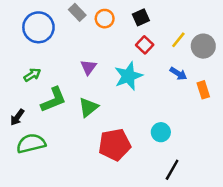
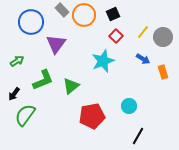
orange circle: (105, 19) -> (84, 15), size x1.5
purple triangle: (88, 67) -> (56, 44), moved, size x1.5
green arrow: (32, 75) -> (17, 61), moved
green semicircle: (31, 143) -> (25, 115), turned -40

